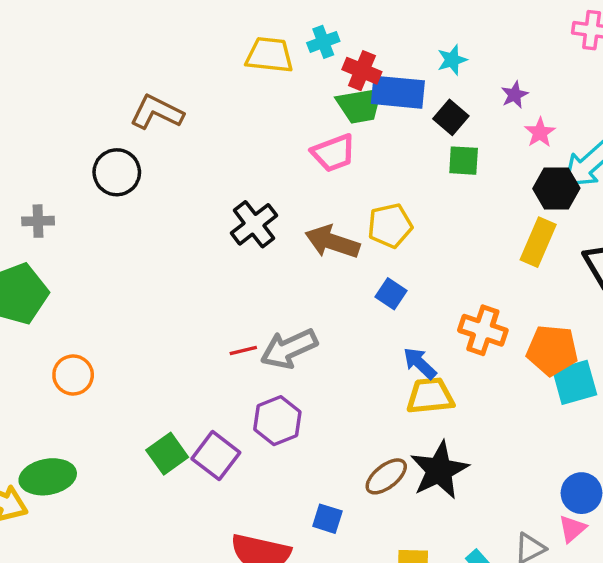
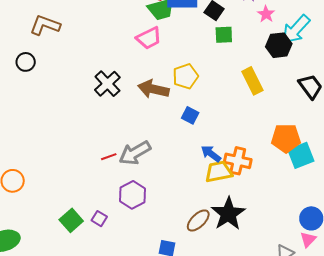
black circle: (117, 172) -> (26, 62), size x0.7
yellow rectangle: (538, 242) -> (252, 81), moved, turned -44
orange cross: (483, 330) -> (238, 161), moved
purple square: (216, 456) -> (99, 219), size x0.6

